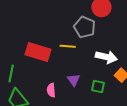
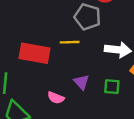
pink semicircle: (51, 90) -> (56, 98), turned -56

